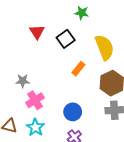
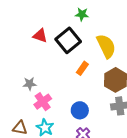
red triangle: (37, 32) -> (40, 36), turned -35
black square: (66, 39) -> (68, 40), size x1.4

